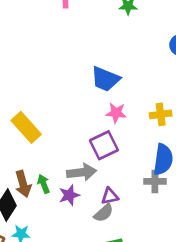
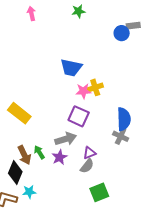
yellow cross: (161, 114) -> (95, 87), moved
purple square: (104, 145) -> (79, 116), turned -30
gray cross: (155, 181) -> (121, 136), turned 35

